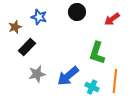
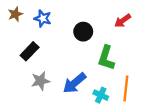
black circle: (77, 12) -> (83, 32), moved
brown star: (15, 27) -> (15, 14), moved

